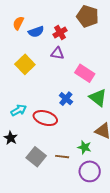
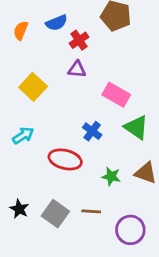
blue semicircle: (36, 32) -> (57, 23), moved
cyan arrow: (19, 110) -> (23, 136), moved
black star: (11, 138) -> (19, 209), moved
green star: (84, 147) -> (111, 176), moved

